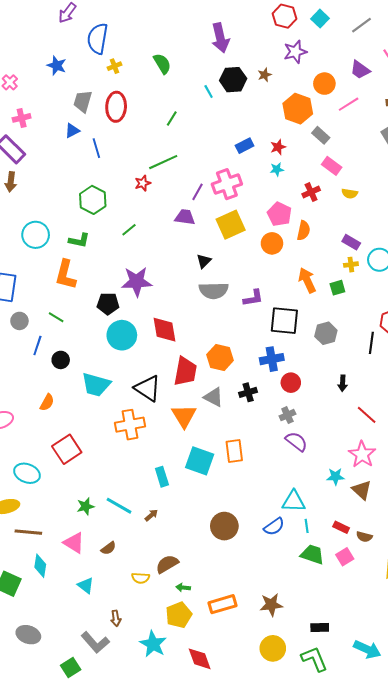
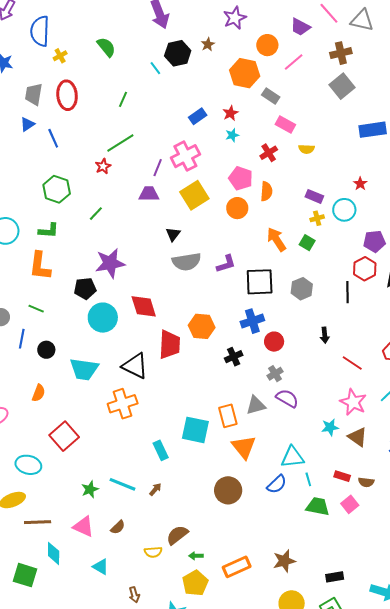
green square: (337, 288) -> (307, 243), turned -35
gray triangle: (214, 397) -> (256, 405), moved, turned -35
orange triangle: (184, 416) -> (244, 447), moved

